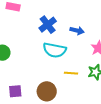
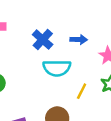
yellow line: (71, 73) -> (82, 91), turned -56

